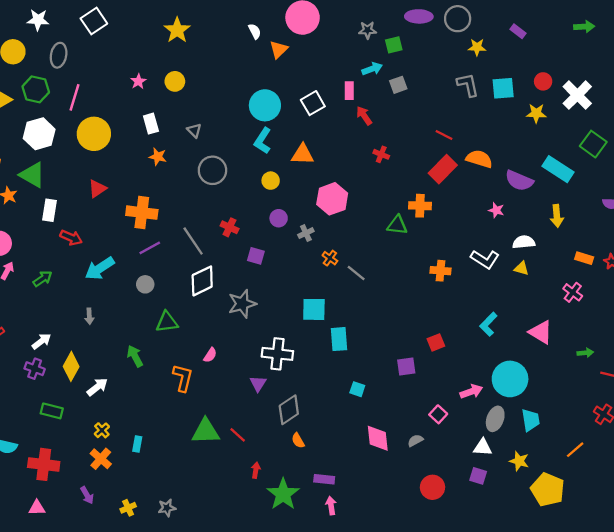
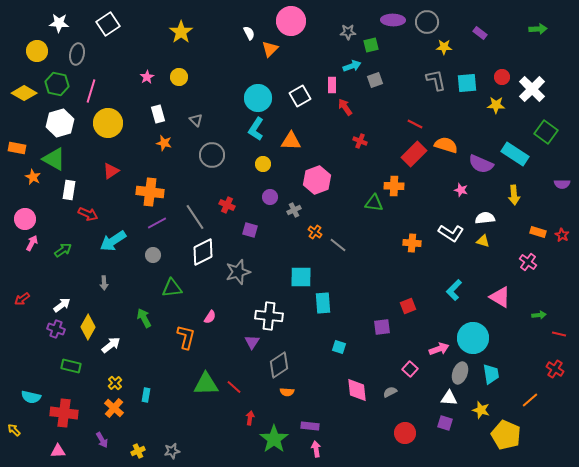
orange semicircle: (298, 441) -> (287, 392), turned -56

